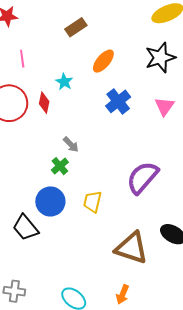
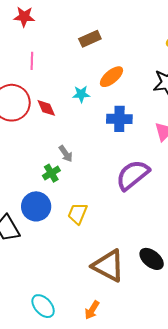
cyan star: (64, 82) -> (81, 94), moved, turned 30
blue cross: (118, 101) -> (119, 119), turned 30
red diamond: (44, 103) -> (46, 108), turned -45
purple semicircle: (142, 177) -> (133, 175), moved

